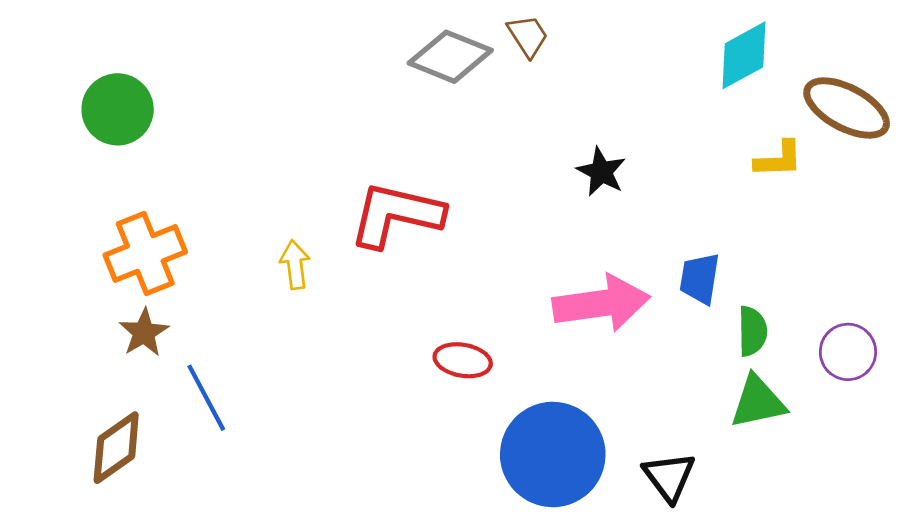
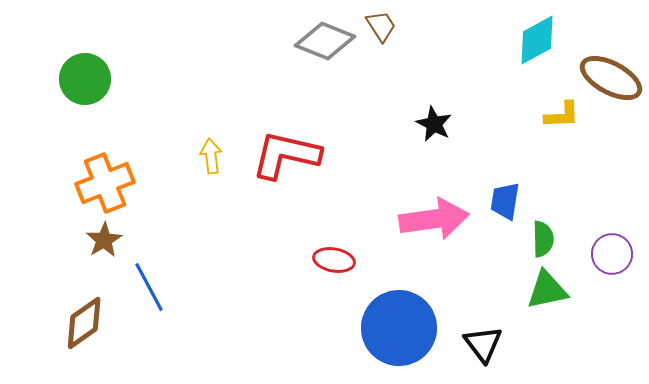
yellow arrow: (295, 265) -> (211, 156), moved

